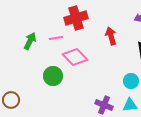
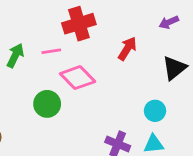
red arrow: (111, 36) -> (127, 49), turned 48

